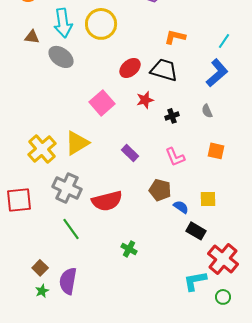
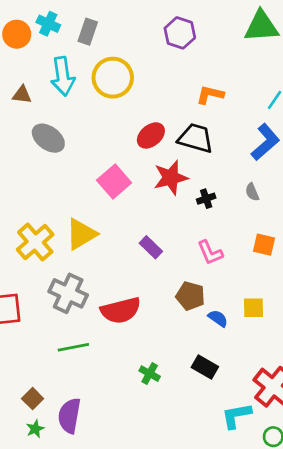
gray ellipse: (61, 57) -> (48, 138), moved
red star: (145, 100) -> (171, 178), size x1.5
green line: (71, 229) -> (73, 347), turned -65
black rectangle: (196, 231) -> (205, 367), moved

